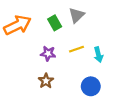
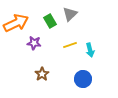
purple star: (48, 54) -> (34, 43), moved

